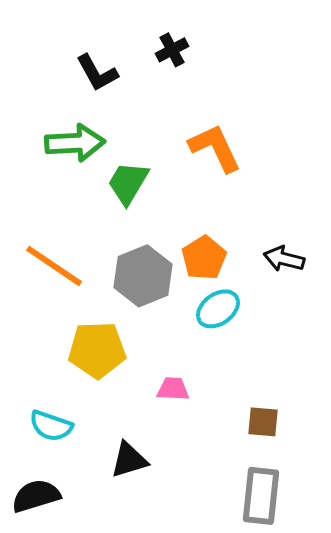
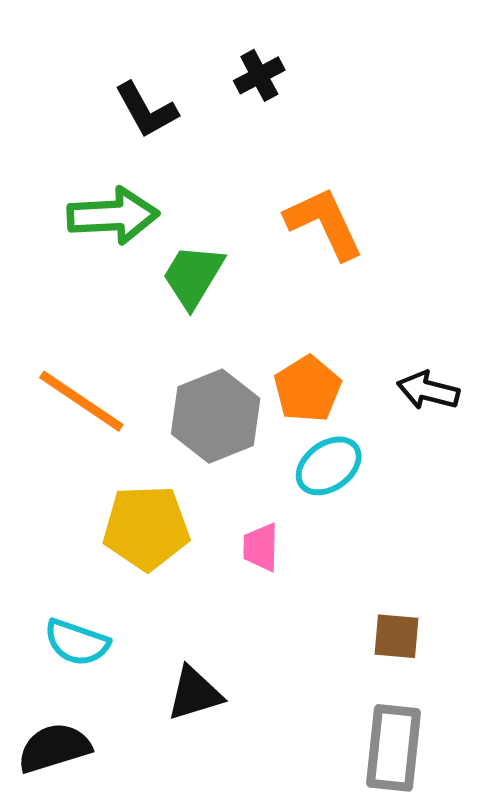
pink trapezoid: (173, 389) -> (261, 547), moved, turned -92

